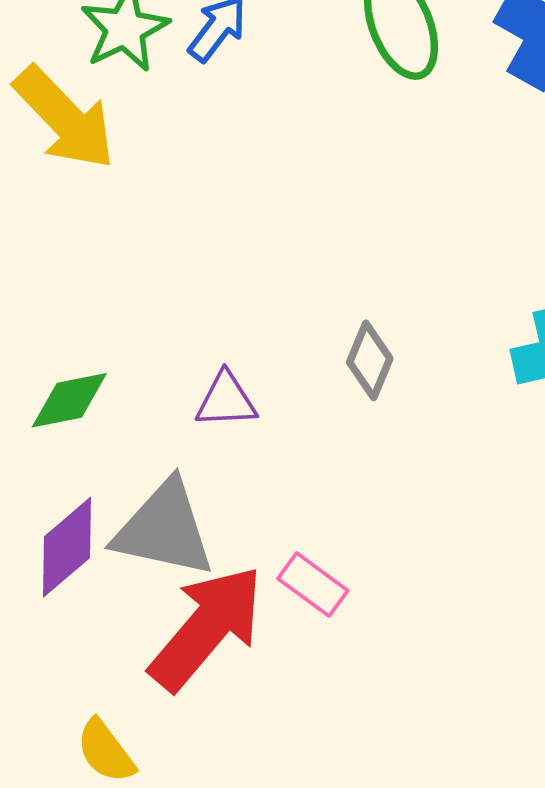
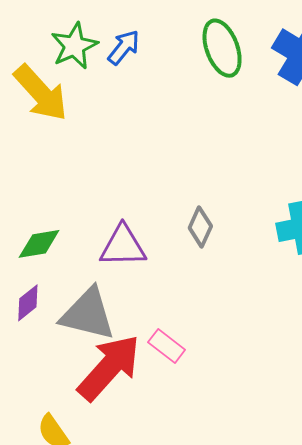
purple triangle: (226, 400) -> (123, 246), size x1.4
purple diamond: (67, 547) -> (28, 303), moved, size x0.7

